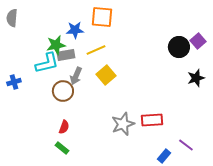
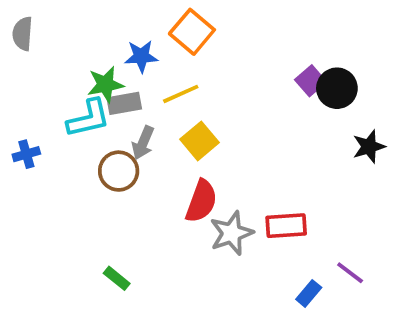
orange square: (102, 17) -> (192, 32), turned 35
purple square: (198, 41) -> (311, 81), moved
red semicircle: (64, 127) -> (201, 201), moved, size x1.6

